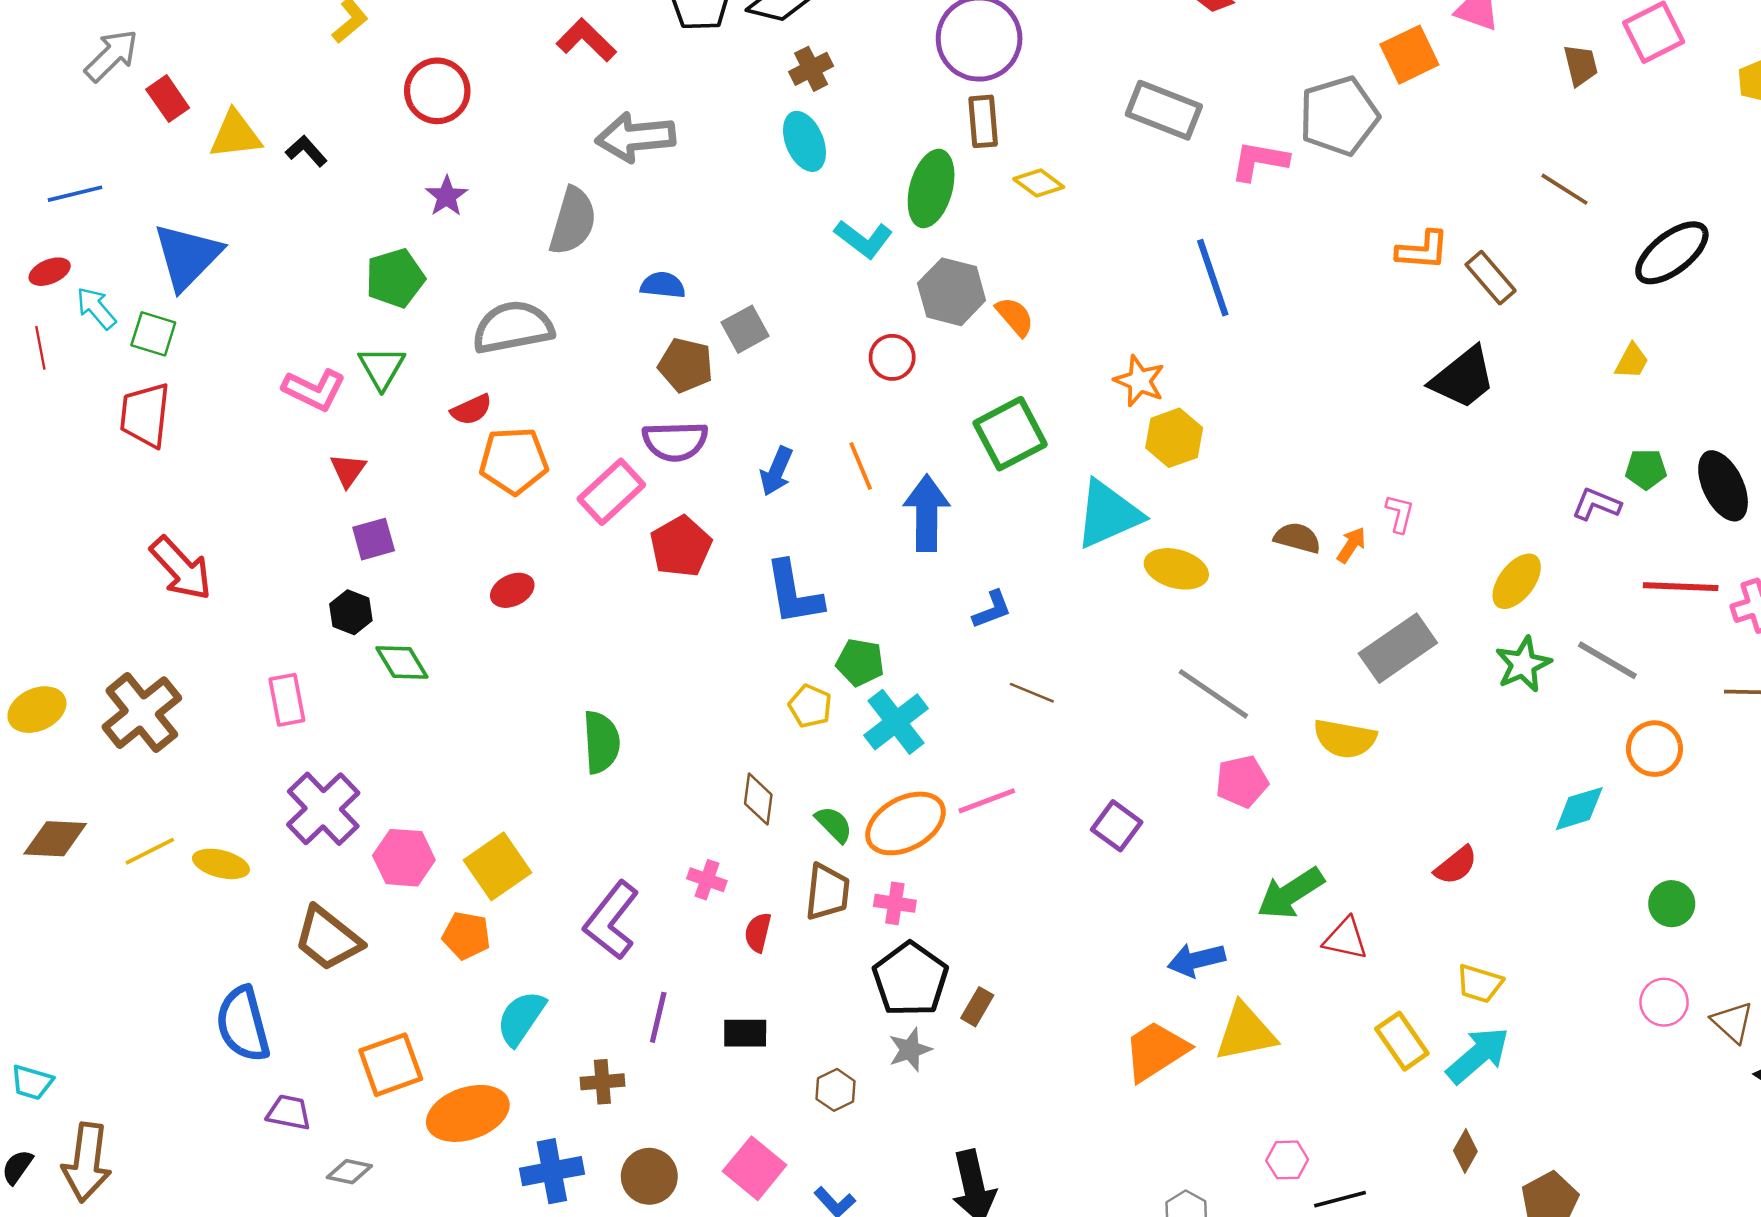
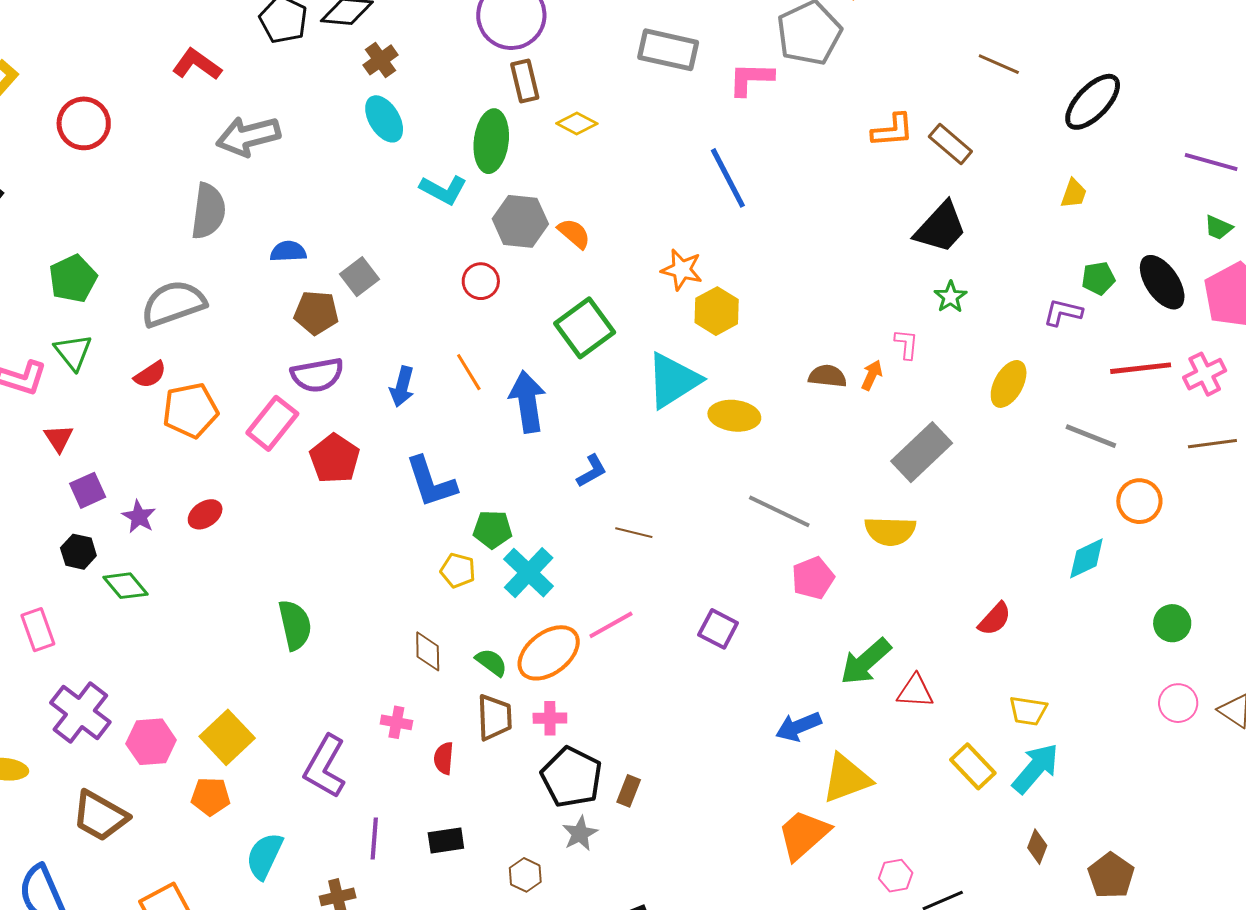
purple star: (447, 196) -> (139, 517), moved
green star: (1523, 664) -> (950, 297), moved, size x0.7
orange trapezoid: (1156, 1051) -> (803, 835), moved

